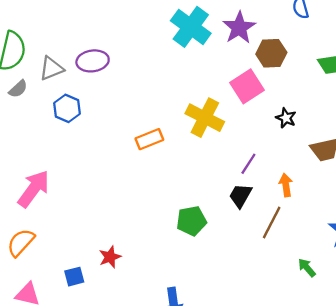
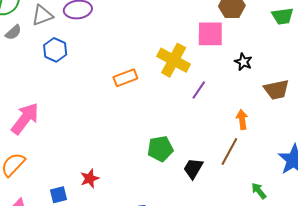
pink square: (247, 86) -> (210, 34), turned 32
purple line: (248, 164) -> (199, 90), moved
black trapezoid: (240, 196) -> (193, 168), moved

